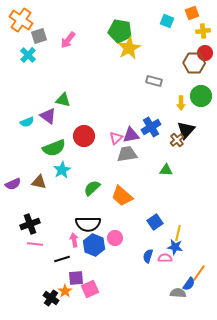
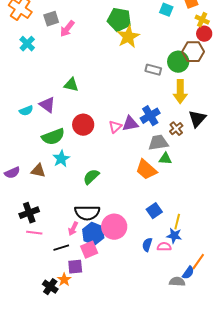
yellow cross: (203, 31) -> (202, 20), turned 32
gray square: (39, 36) -> (51, 19), moved
red circle: (205, 53) -> (204, 34), moved
green circle: (201, 96) -> (178, 62), moved
green triangle: (63, 100) -> (71, 85), moved
yellow arrow: (181, 103) -> (180, 92), size x1.6
black triangle: (186, 130) -> (197, 119), moved
gray trapezoid: (127, 154) -> (158, 143), moved
orange trapezoid: (122, 196) -> (146, 170), moved
pink circle: (115, 238) -> (114, 227), size x1.6
pink arrow: (74, 240) -> (73, 229), turned -144
pink square: (90, 289) -> (89, 250), moved

